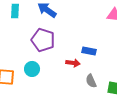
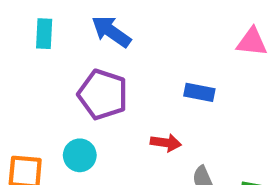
blue rectangle: (89, 51) -> (199, 92), moved

